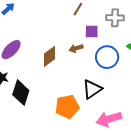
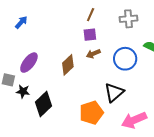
purple square: (92, 31) -> (90, 35), moved
black diamond: (21, 93) -> (44, 104), turned 35

